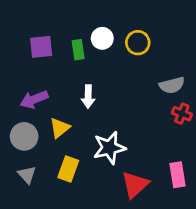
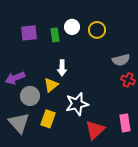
purple arrow: (34, 99) -> (15, 78), moved
yellow triangle: (60, 128) -> (51, 85), moved
gray circle: (24, 136) -> (30, 96), moved
gray triangle: (27, 175) -> (19, 123), size x1.6

